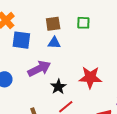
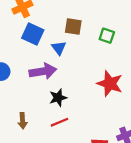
blue triangle: (54, 43) -> (59, 48), moved, turned 32
red star: (90, 77) -> (110, 84), moved

